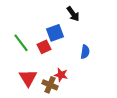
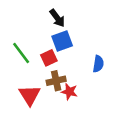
black arrow: (73, 14) -> (57, 18), moved
brown cross: (50, 85) -> (56, 81), moved, turned -35

